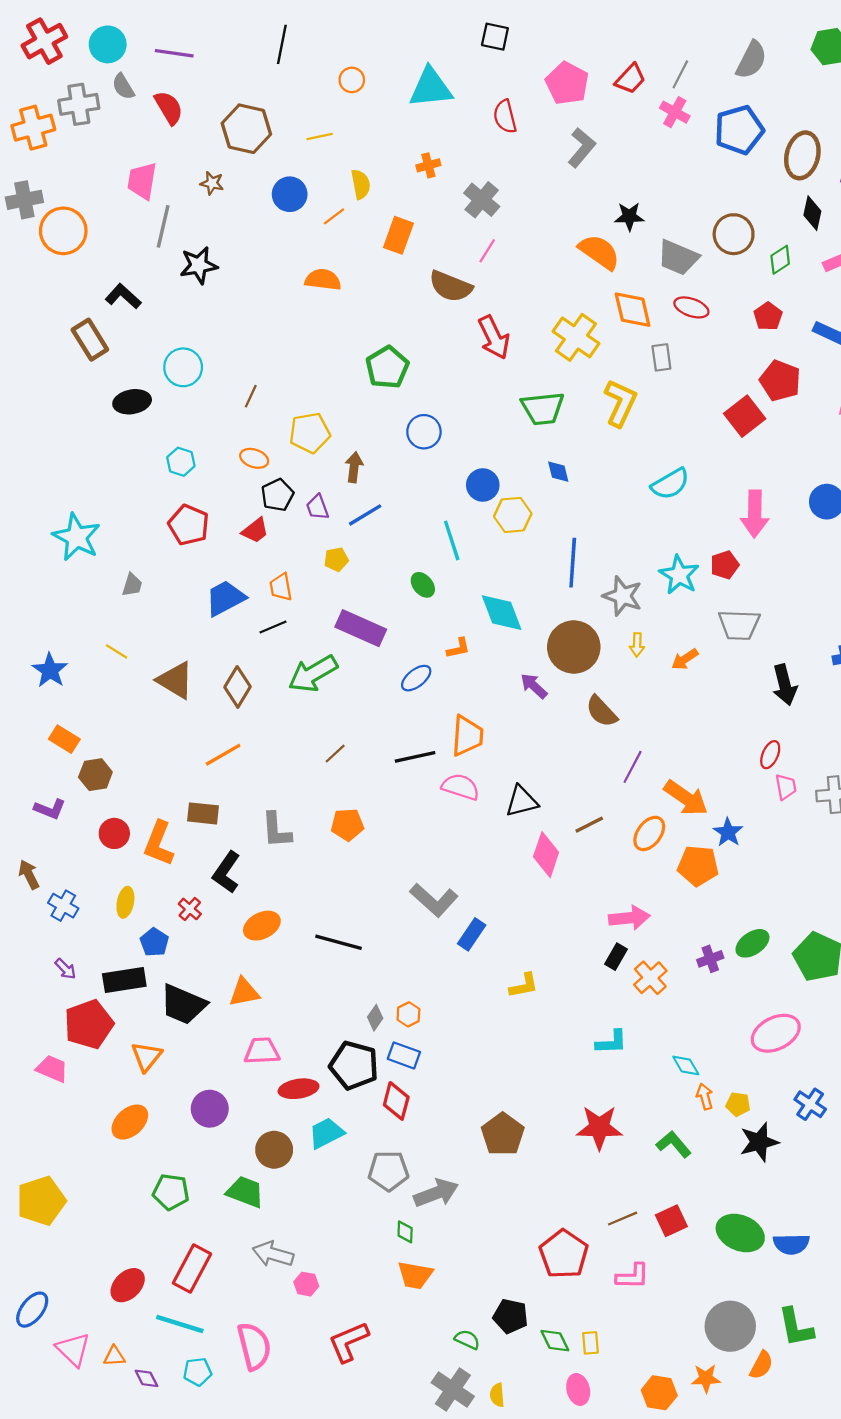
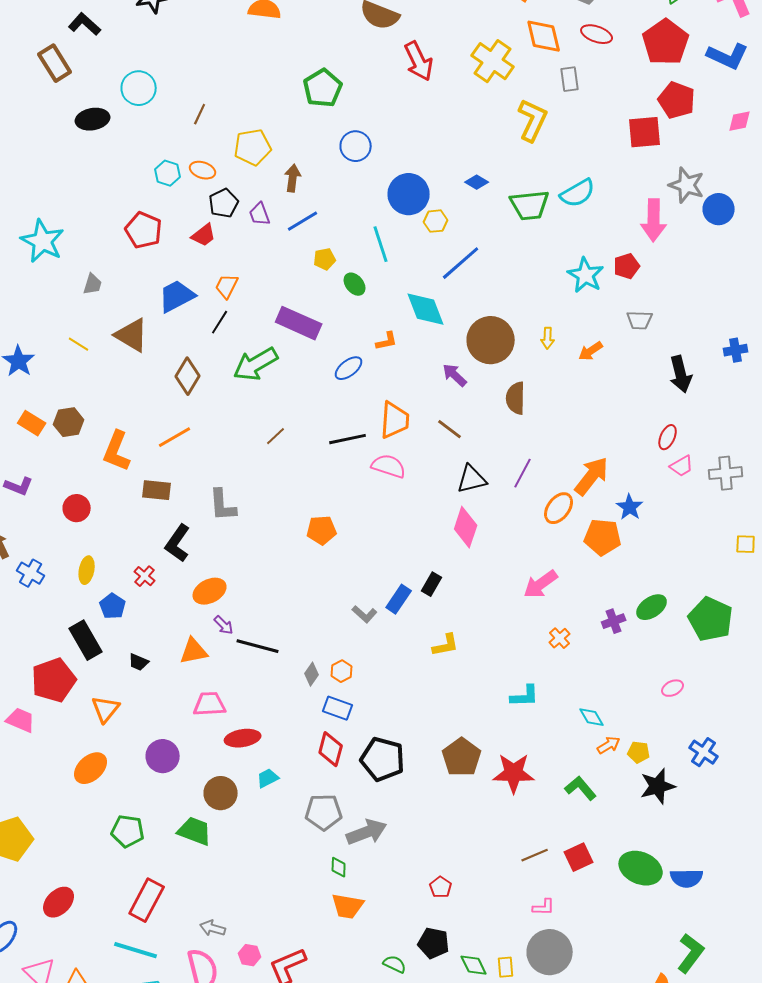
red pentagon: (768, 316) -> (666, 42), size x1.8
green trapezoid: (543, 408) -> (530, 205), moved
red square: (745, 416) -> (645, 132), turned 33
cyan hexagon: (181, 462) -> (168, 173), moved
blue diamond: (558, 472) -> (477, 182), turned -45
blue circle: (483, 485) -> (409, 194), size x1.4
yellow hexagon: (513, 515) -> (436, 221), size x0.7
yellow pentagon: (336, 559) -> (325, 259), moved
blue line: (573, 563) -> (461, 263), moved, turned 45
orange trapezoid: (281, 587) -> (227, 286), turned 36
gray star: (623, 596) -> (687, 185), moved
gray trapezoid: (739, 625) -> (640, 320), size x0.7
black line: (273, 627) -> (220, 322), turned -35
brown triangle: (175, 680) -> (132, 335), moved
brown semicircle: (602, 711) -> (516, 398), turned 44
purple line: (633, 767) -> (523, 473), moved
brown hexagon: (95, 775) -> (69, 422), moved
pink trapezoid: (786, 787) -> (682, 466), turned 70
orange arrow: (686, 798) -> (592, 476), turned -87
black triangle: (522, 801) -> (472, 479), moved
orange pentagon: (347, 825) -> (322, 530), moved
brown line: (589, 825) -> (450, 429), moved, turned 64
orange L-shape: (159, 843) -> (117, 451), moved
gray L-shape: (434, 900) -> (365, 614), moved, size x0.6
pink arrow: (629, 918) -> (541, 584), turned 150
black line: (338, 942) -> (258, 646), moved
black rectangle: (616, 957) -> (432, 584), moved
purple arrow: (65, 969) -> (224, 625), moved
orange cross: (650, 978) -> (560, 638), size x0.7
black rectangle: (124, 980) -> (86, 640), turned 69
black trapezoid: (183, 1004) -> (139, 662), size x0.5
pink ellipse: (776, 1033) -> (673, 688), size x0.5
black pentagon: (354, 1065) -> (383, 759), moved
orange arrow: (705, 1096) -> (609, 745), turned 75
cyan trapezoid: (326, 1133) -> (268, 778), size x0.7
brown pentagon: (503, 1134) -> (462, 757), moved
gray arrow: (273, 1254) -> (213, 928), moved, size x0.7
red pentagon: (564, 1254) -> (441, 887), moved, size x0.5
pink L-shape: (633, 1276) -> (544, 907), size x0.7
pink hexagon: (306, 1284) -> (250, 955), moved
red ellipse: (128, 1285) -> (59, 902), moved
gray circle: (730, 1326) -> (550, 952), moved
green L-shape: (796, 1327) -> (691, 953), turned -132

